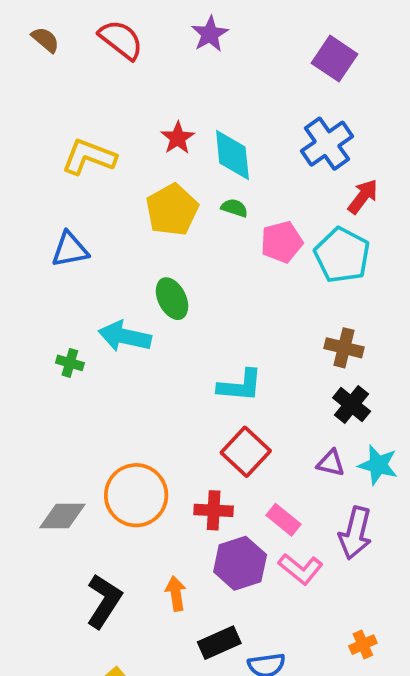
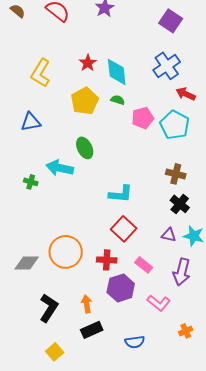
yellow L-shape: (89, 157) -> (41, 73), turned -80
red arrow: (363, 197) -> (186, 94), turned -102
pink L-shape: (301, 569) -> (159, 303), moved
black rectangle: (219, 643) -> (92, 330), moved

